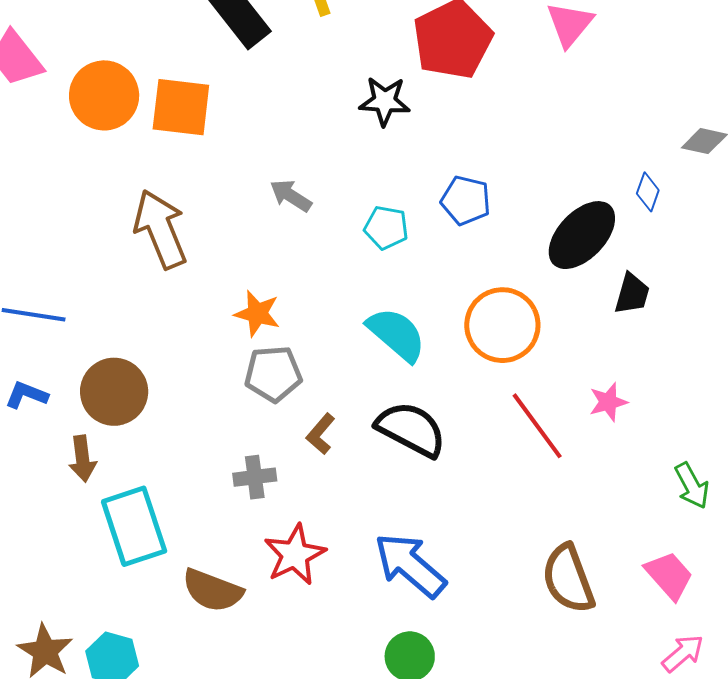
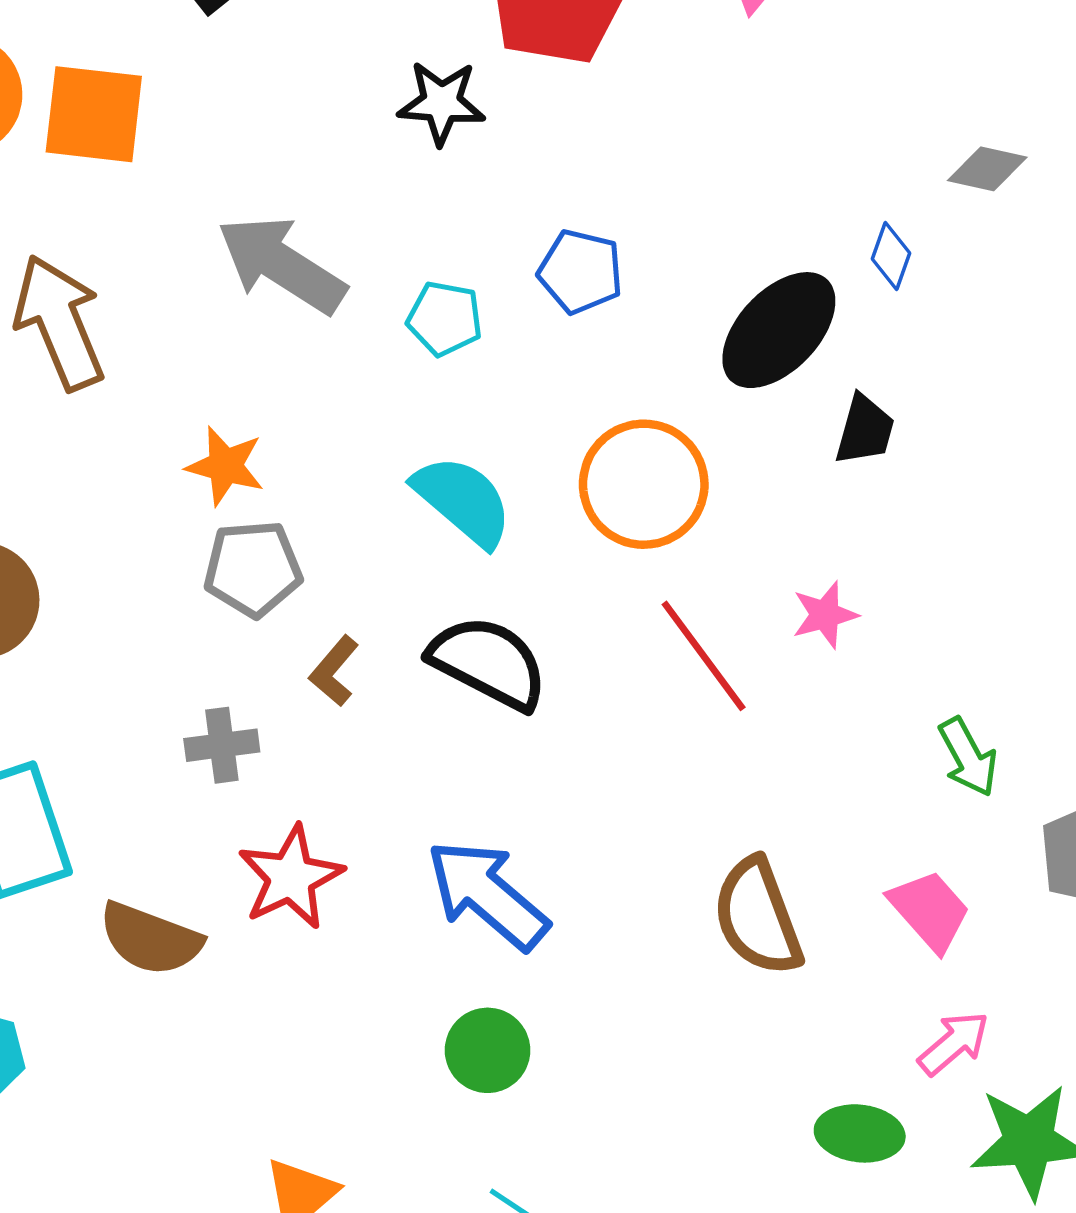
gray arrow: (291, 196) -> (282, 264), size x1.8

